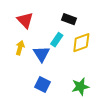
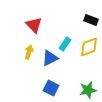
black rectangle: (69, 19) -> (91, 20), moved
blue triangle: (41, 54) -> (50, 58), turned 36

